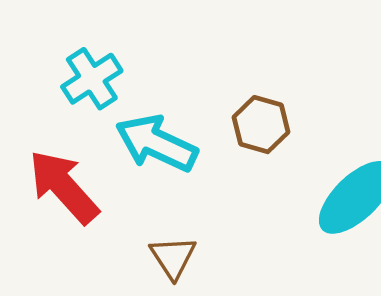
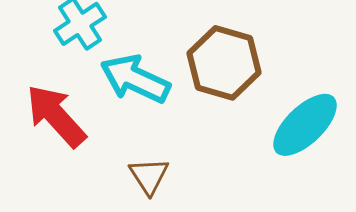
brown hexagon: (261, 125) -> (224, 63), size x1.5

